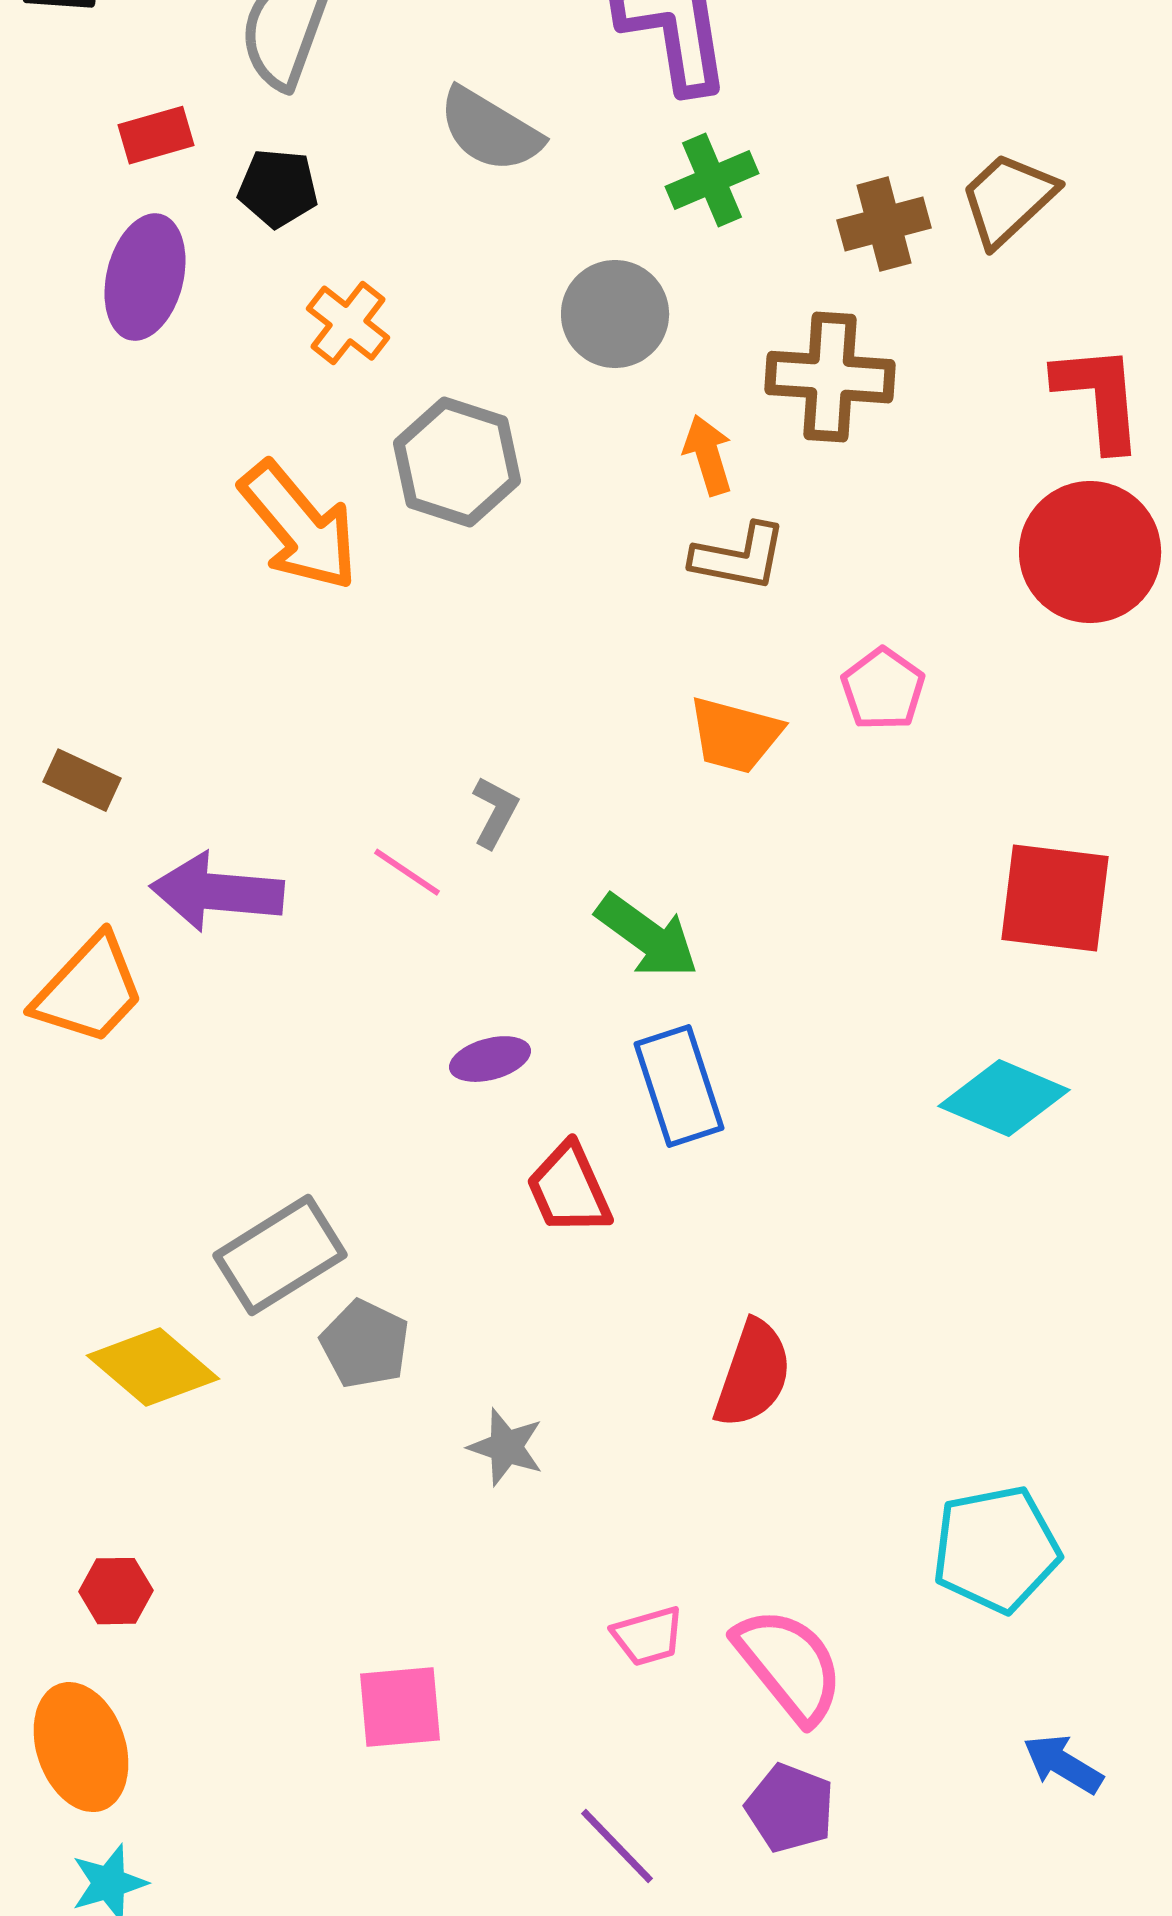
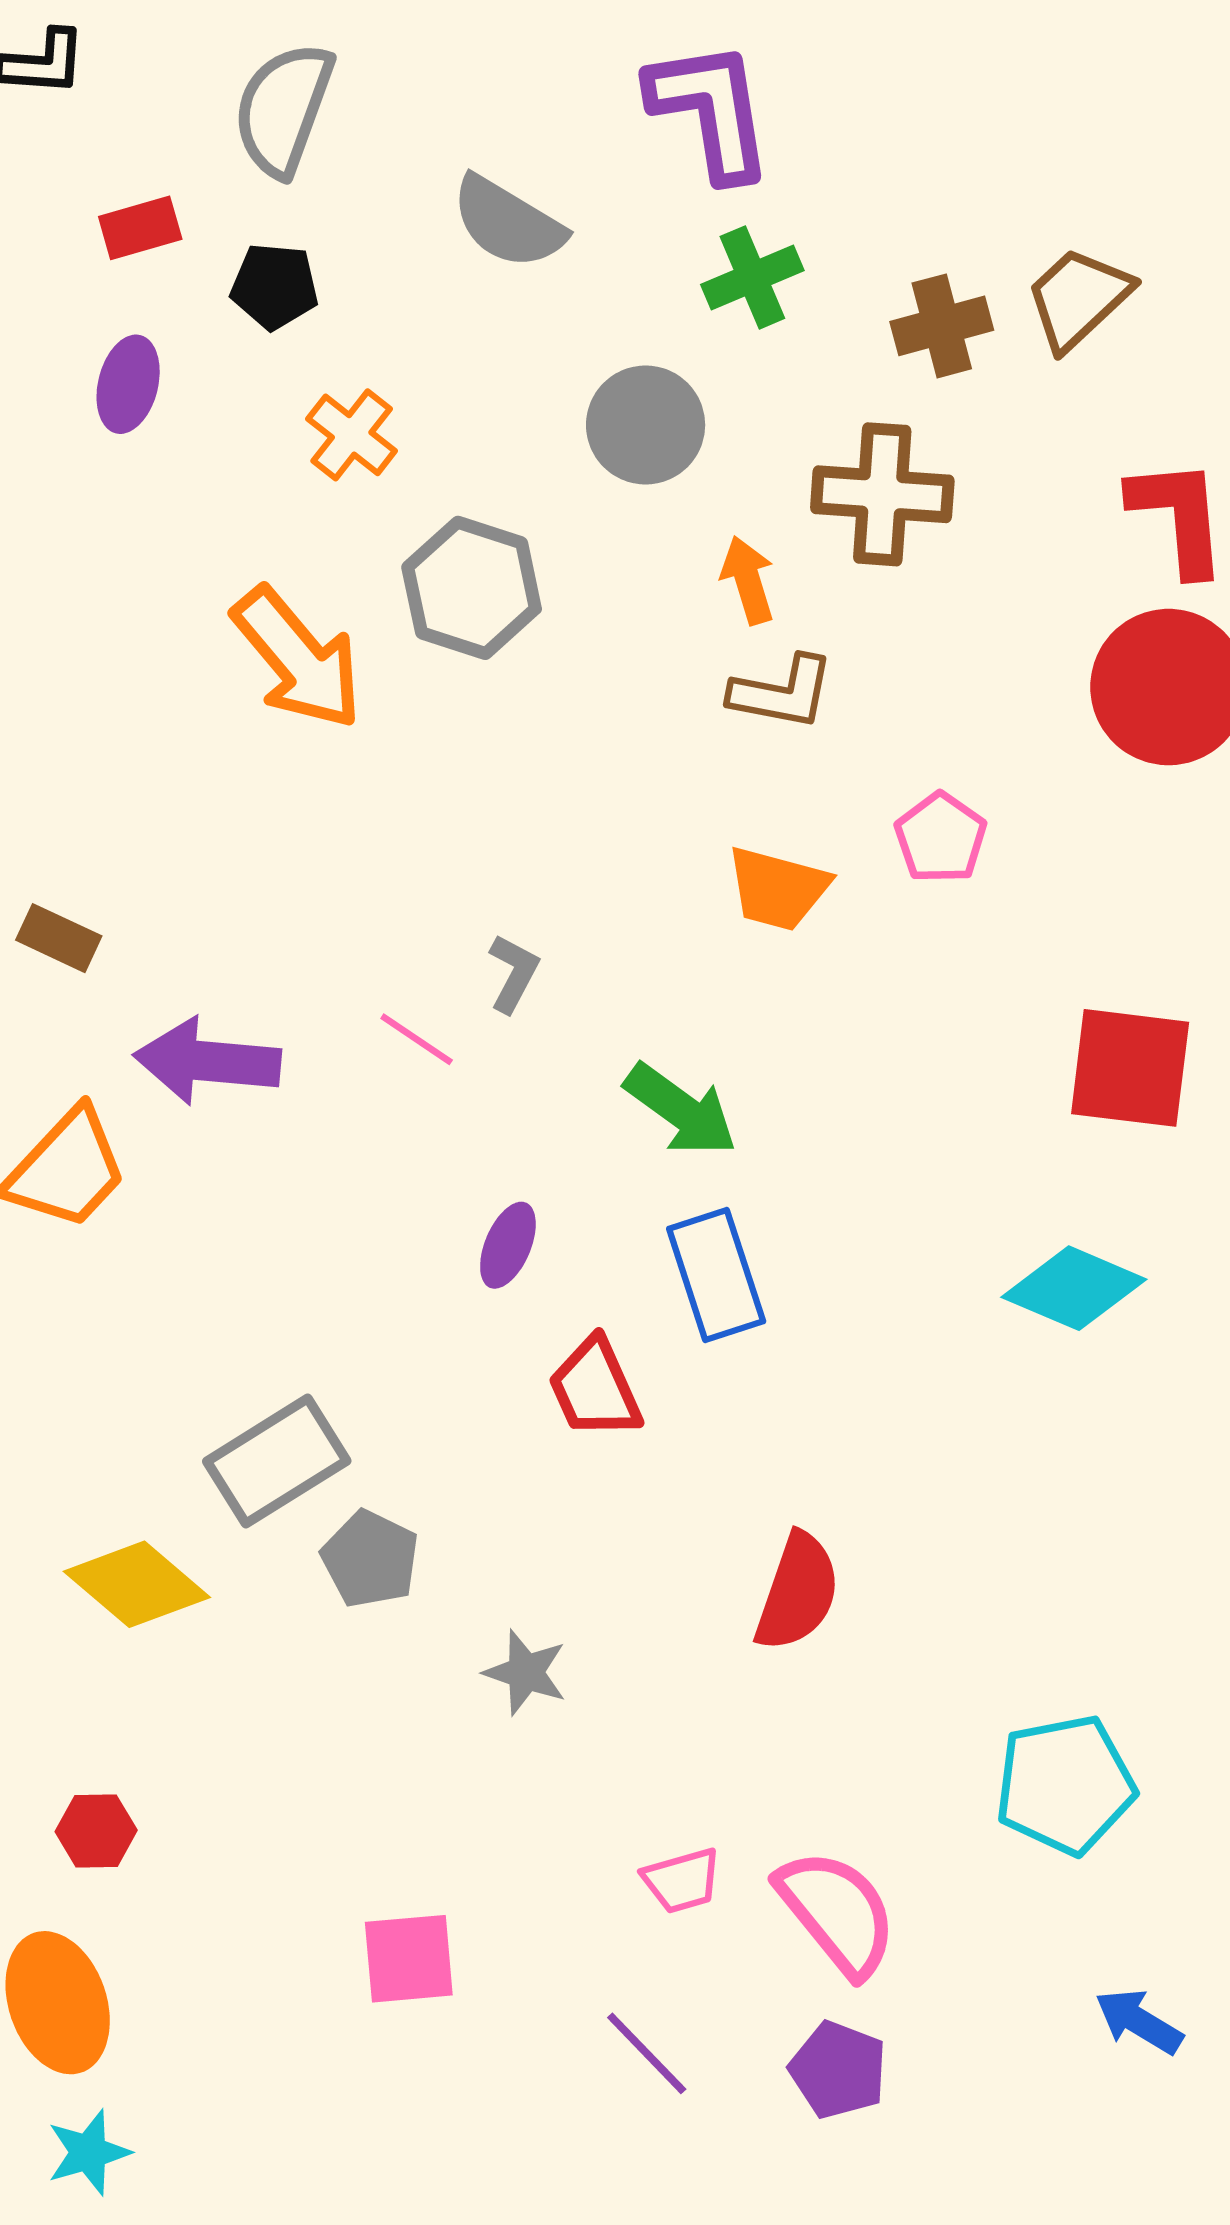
purple ellipse: (145, 277) -> (128, 384), size x0.7
purple ellipse: (490, 1059) -> (508, 1245), turned -52
purple line: (617, 1846) -> (647, 2053), moved

